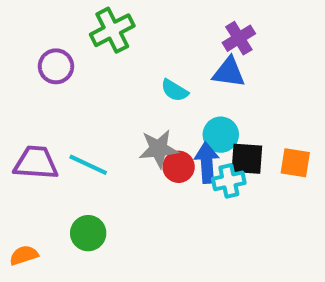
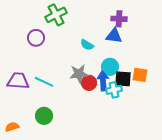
purple cross: (239, 38) -> (119, 19), turned 35
purple circle: (56, 66) -> (36, 38), moved
orange square: (295, 163) -> (140, 75), moved

